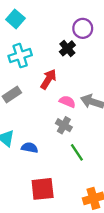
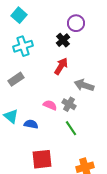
red arrow: (48, 79) -> (61, 66), moved
pink semicircle: (67, 102) -> (50, 105), moved
gray cross: (64, 125) -> (69, 104), moved

